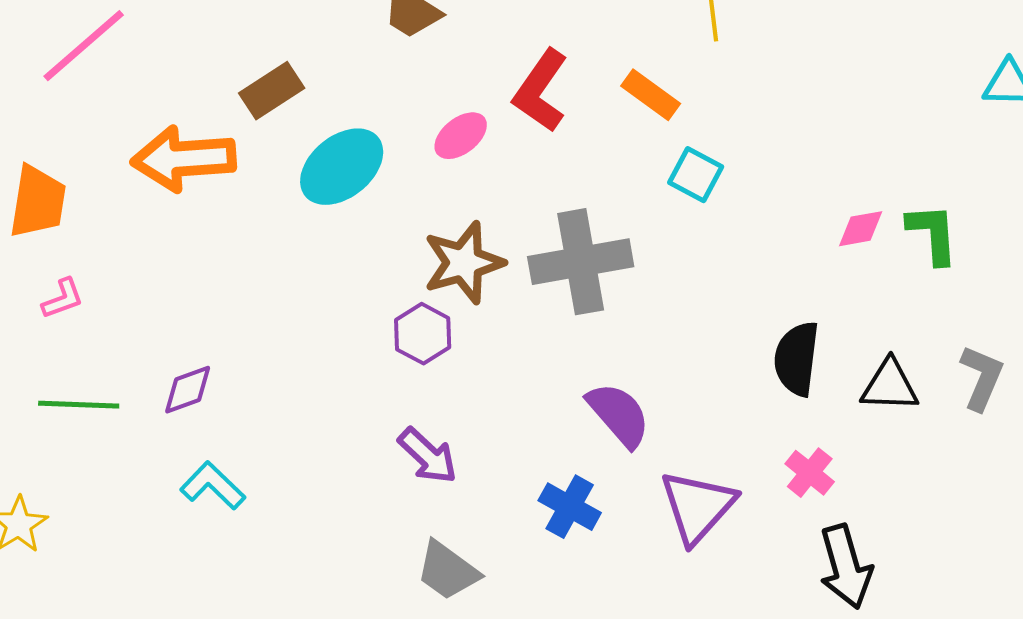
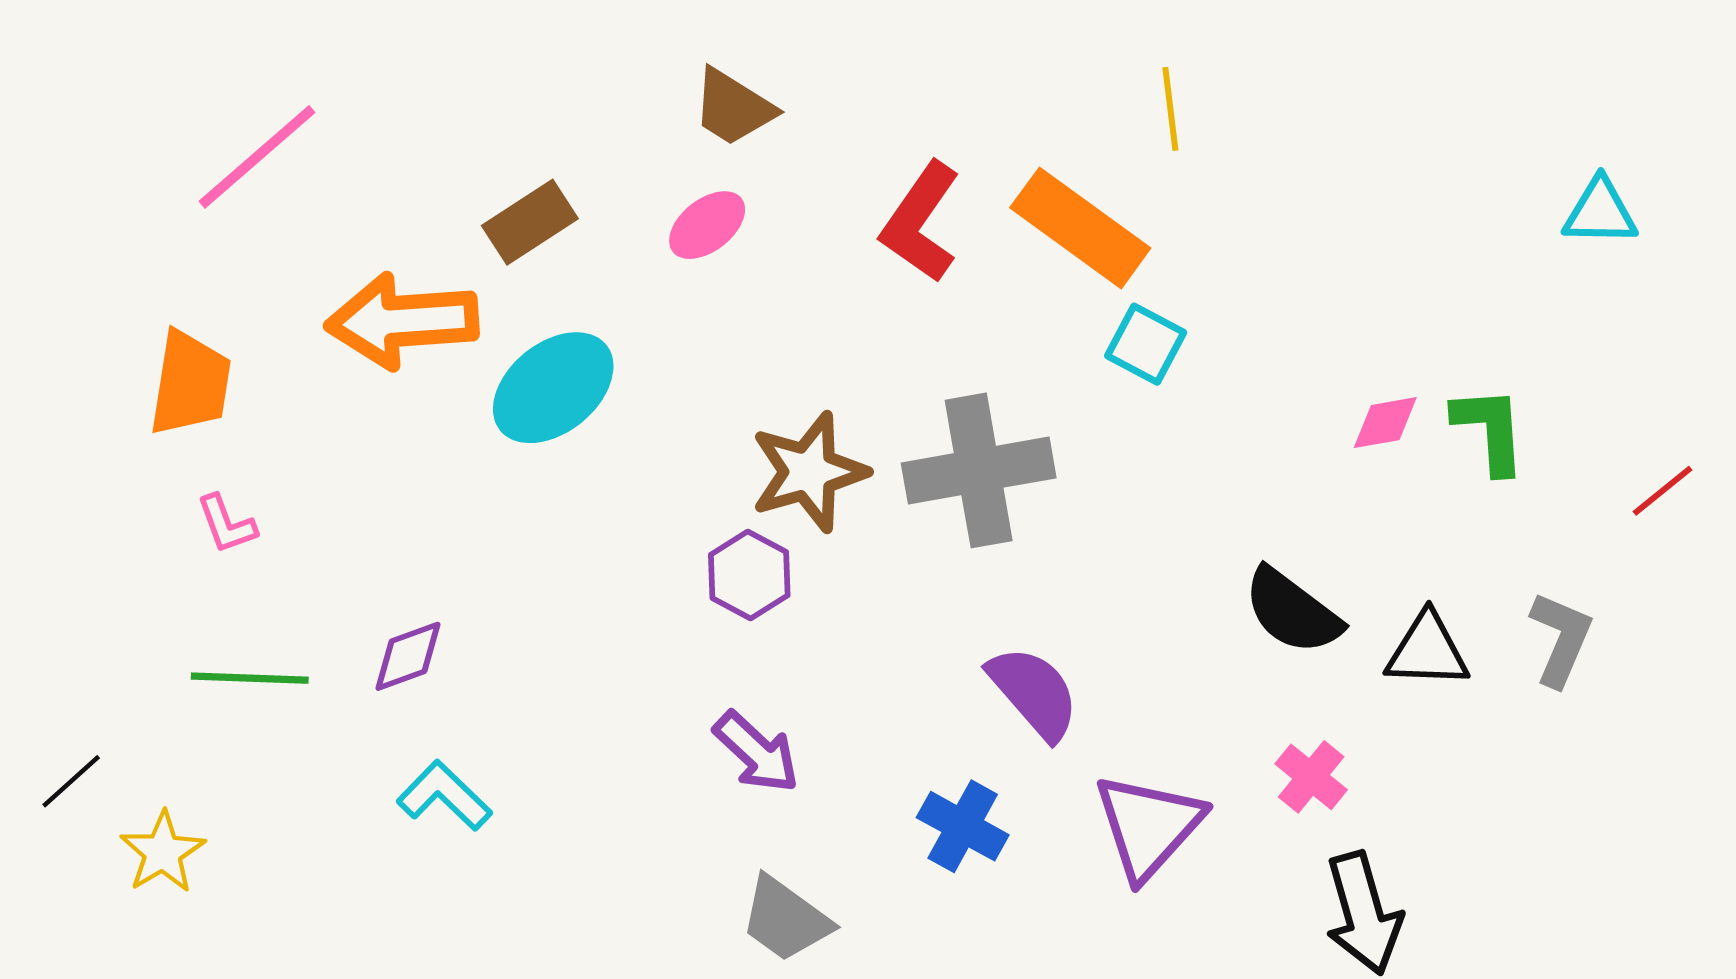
orange rectangle: (651, 95) -> (1080, 228), size x1.6
pink ellipse: (461, 136) -> (707, 225), moved
cyan ellipse: (342, 167) -> (553, 388), moved
pink L-shape: (63, 299) -> (227, 524), turned 90
black semicircle: (797, 359) -> (1292, 611), turned -60

